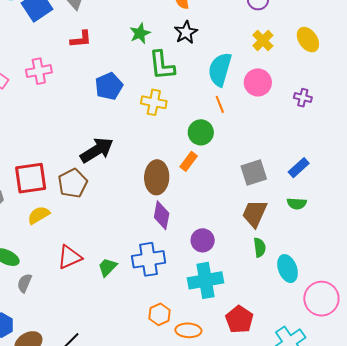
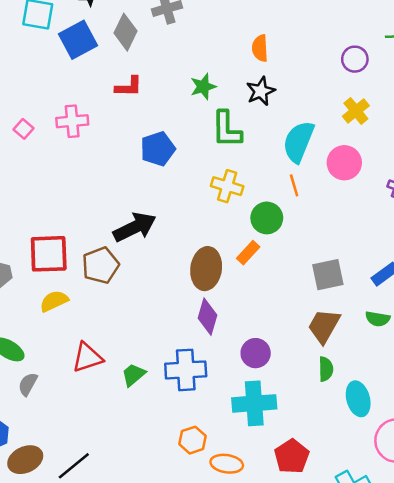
yellow cross: (154, 102) -> (227, 186), moved

